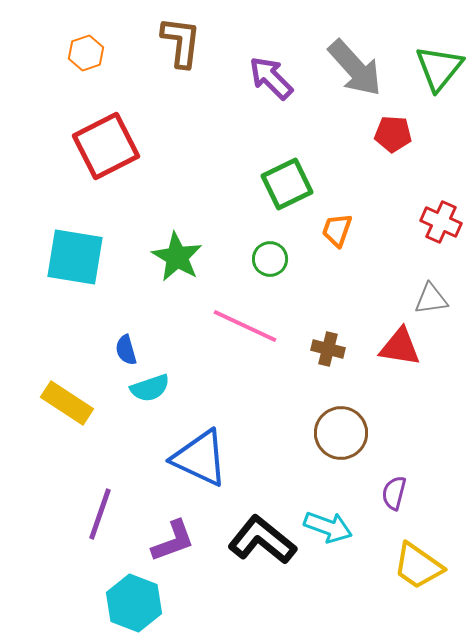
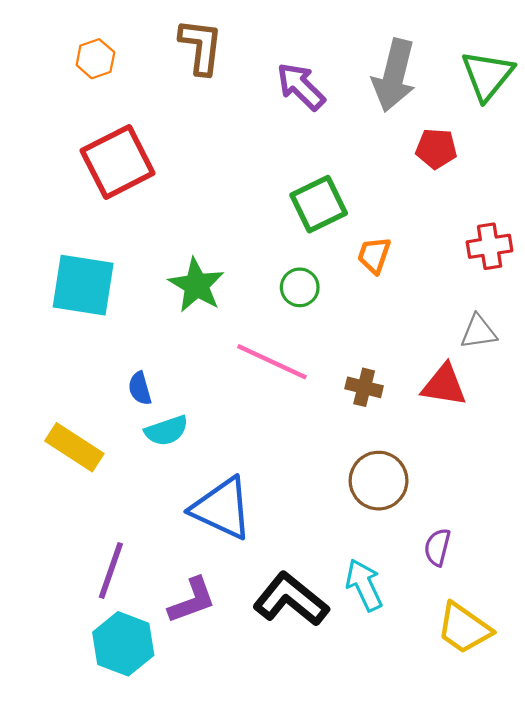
gray arrow: (355, 68) -> (394, 75), turned 56
red cross: (441, 222) -> (490, 246), turned -33
cyan arrow: (328, 527) -> (364, 585), turned -135
cyan hexagon: (134, 603) -> (123, 644), moved

